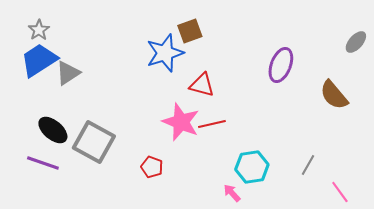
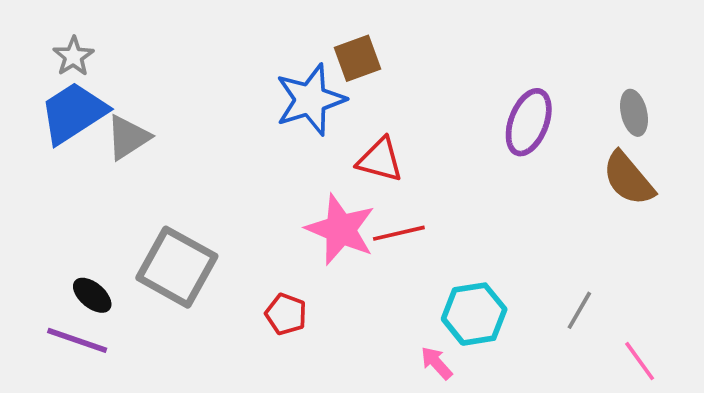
gray ellipse: (356, 42) -> (634, 113), moved, turned -55
black ellipse: (53, 130) -> (92, 295), moved, size x0.7
purple line: (43, 163) -> (77, 340), moved

